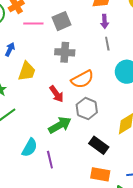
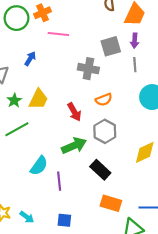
gray square: (61, 21) -> (111, 46), moved
yellow trapezoid: (27, 71) -> (38, 99), moved
orange semicircle: (82, 79) -> (104, 100), size x0.7
black rectangle: (99, 145) -> (100, 170), moved

